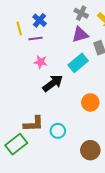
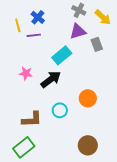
pink star: (41, 62) -> (26, 73), moved
cyan rectangle: (78, 63) -> (62, 55), moved
cyan circle: (58, 131) -> (60, 110), moved
green rectangle: (16, 144) -> (24, 147), moved

